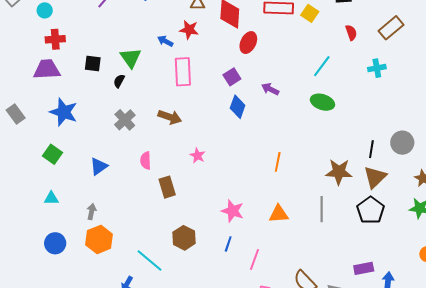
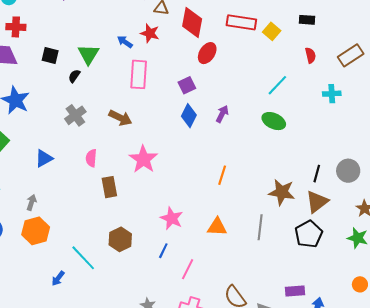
purple arrow: (270, 89) -> (222, 114), moved, turned 84
pink star: (197, 156) -> (143, 159), size x1.8

